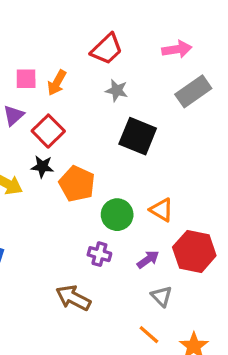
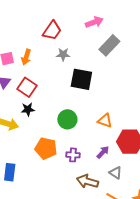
orange pentagon: (77, 184) -> (46, 148), moved
green circle: (117, 215) -> (67, 119), moved
brown arrow: (73, 298) -> (87, 181), moved

